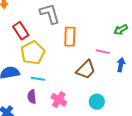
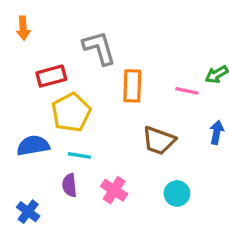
red rectangle: (21, 31) -> (51, 76), turned -72
pink line: (103, 52) -> (187, 91), moved
brown trapezoid: (86, 70) -> (159, 141), turned 65

